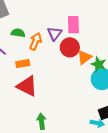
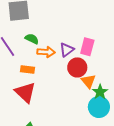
orange arrow: (36, 41) -> (46, 52), turned 54
orange triangle: (84, 57) -> (88, 81), turned -49

